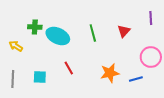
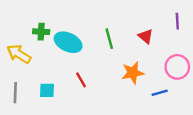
red triangle: (124, 31) -> (146, 36), turned -32
yellow arrow: (16, 46) -> (19, 54), size x1.5
orange star: (110, 73) -> (133, 73), moved

